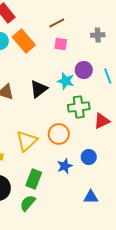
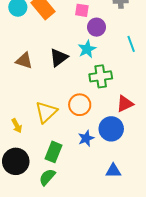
purple circle: (84, 70) -> (97, 27), moved
cyan star: (66, 81) -> (87, 49), turned 30
red triangle: (102, 121) -> (125, 104), moved
blue circle: (89, 157) -> (111, 129), size x1.5

